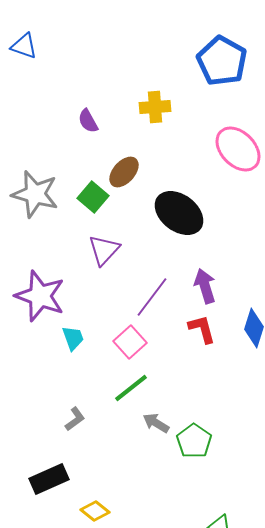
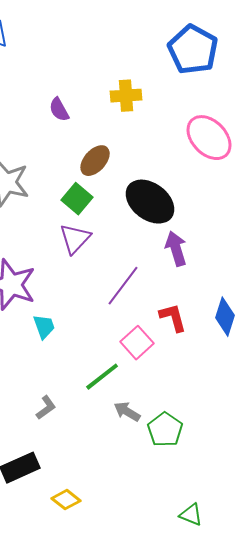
green square: (93, 197) -> (77, 199), moved
purple arrow: (205, 286) -> (176, 249), moved
pink square: (130, 342) -> (137, 343), moved

